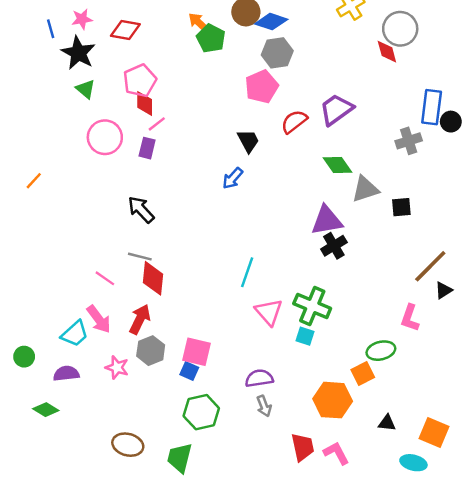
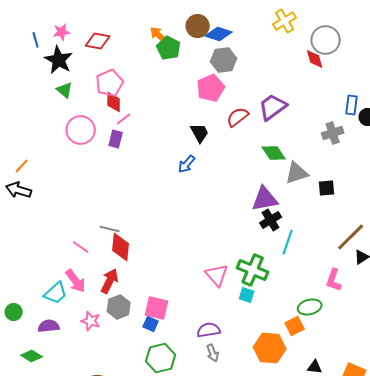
blue rectangle: (432, 107) -> (352, 105), size x0.7
black arrow: (141, 210) -> (19, 190), moved, turned -30
cyan line: (247, 272) -> (288, 242), moved

